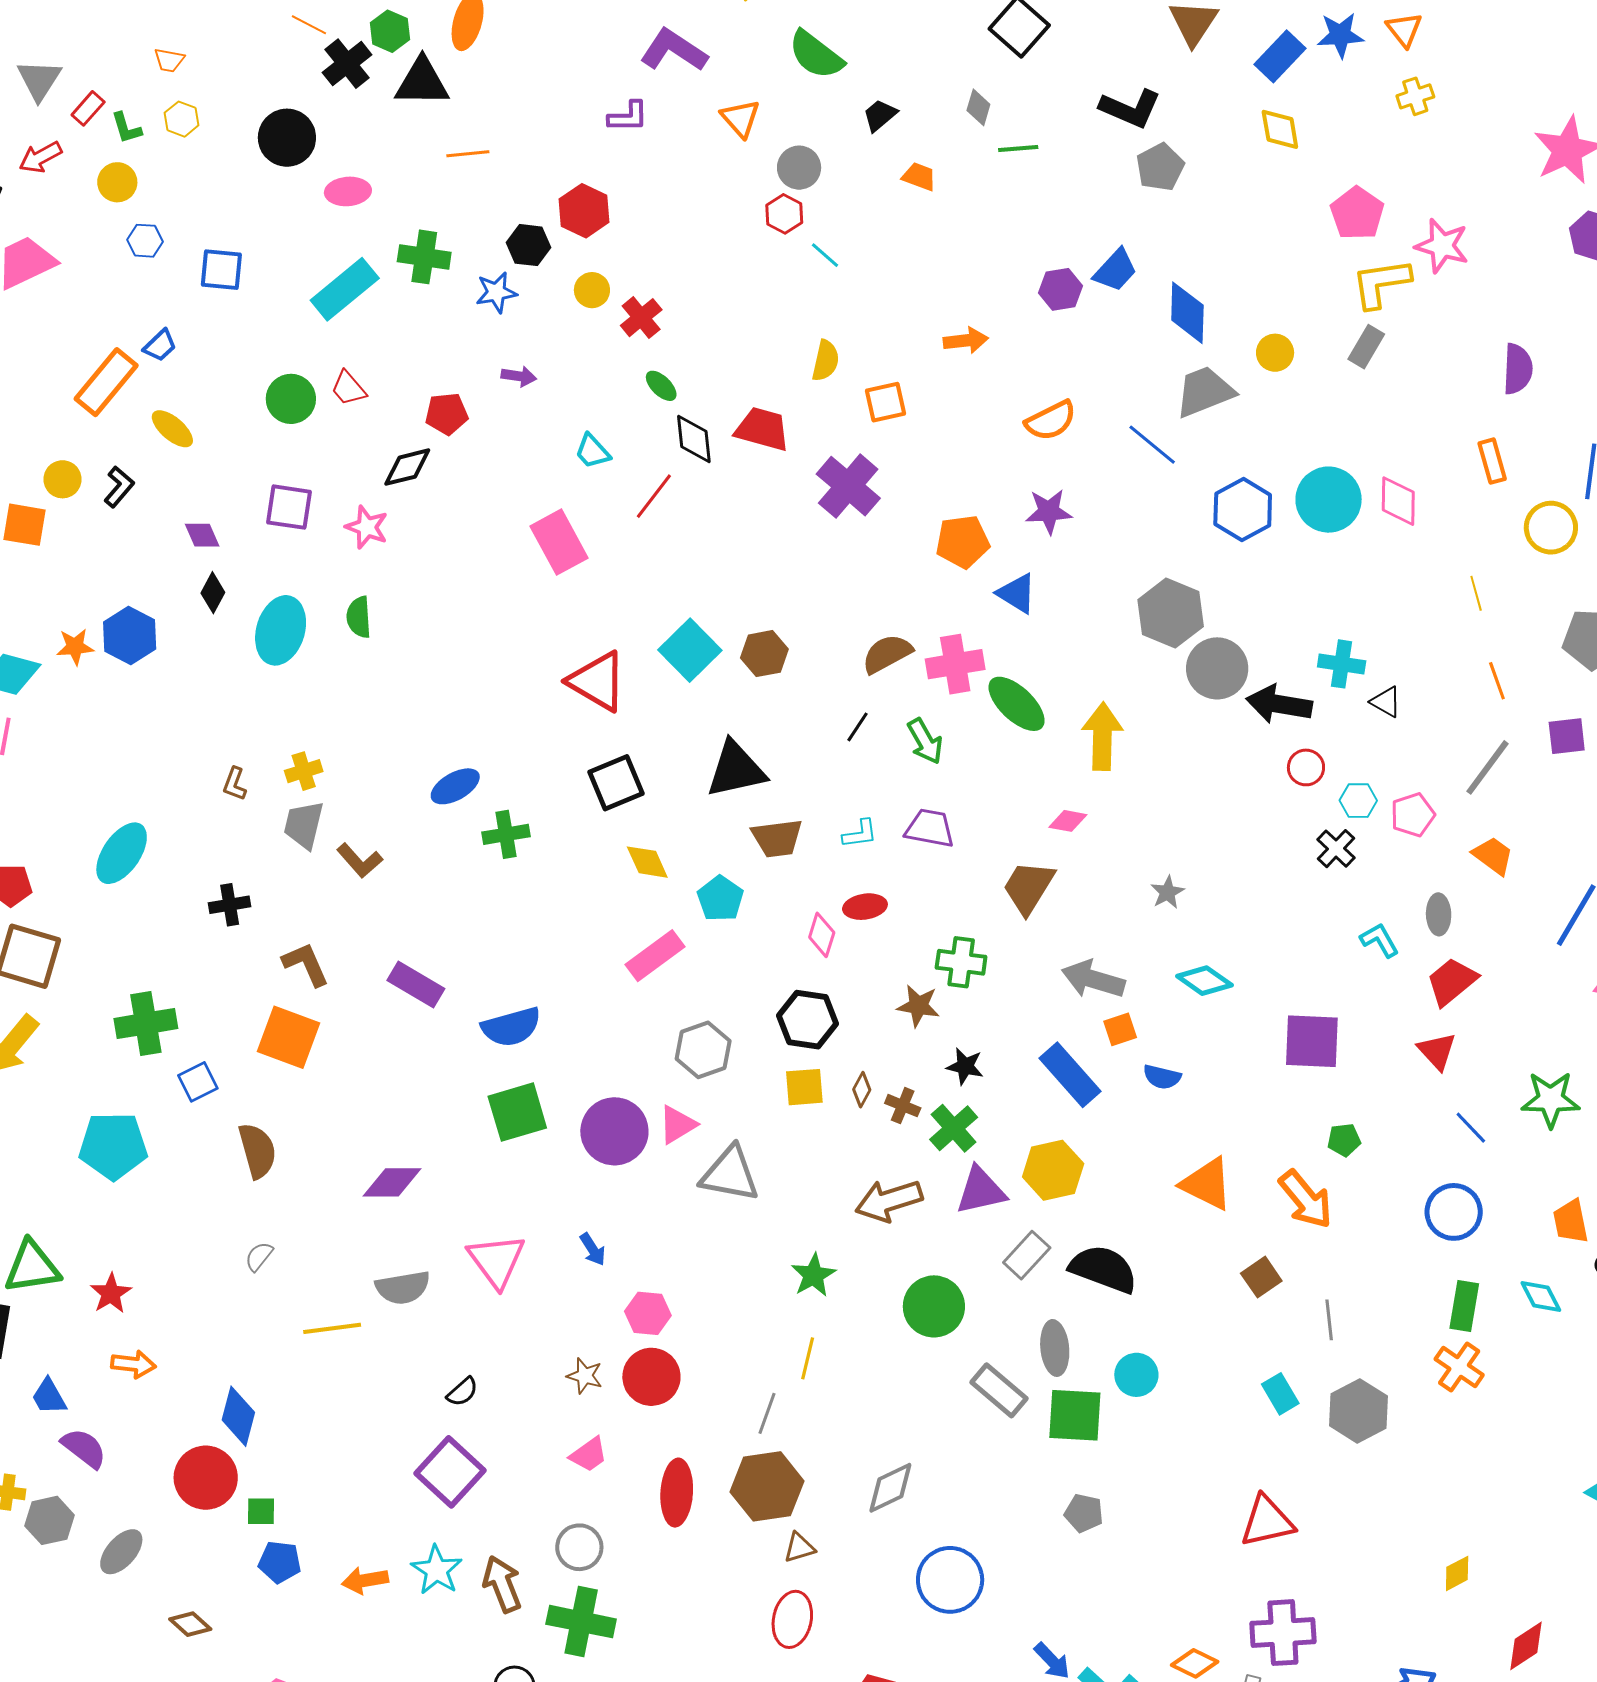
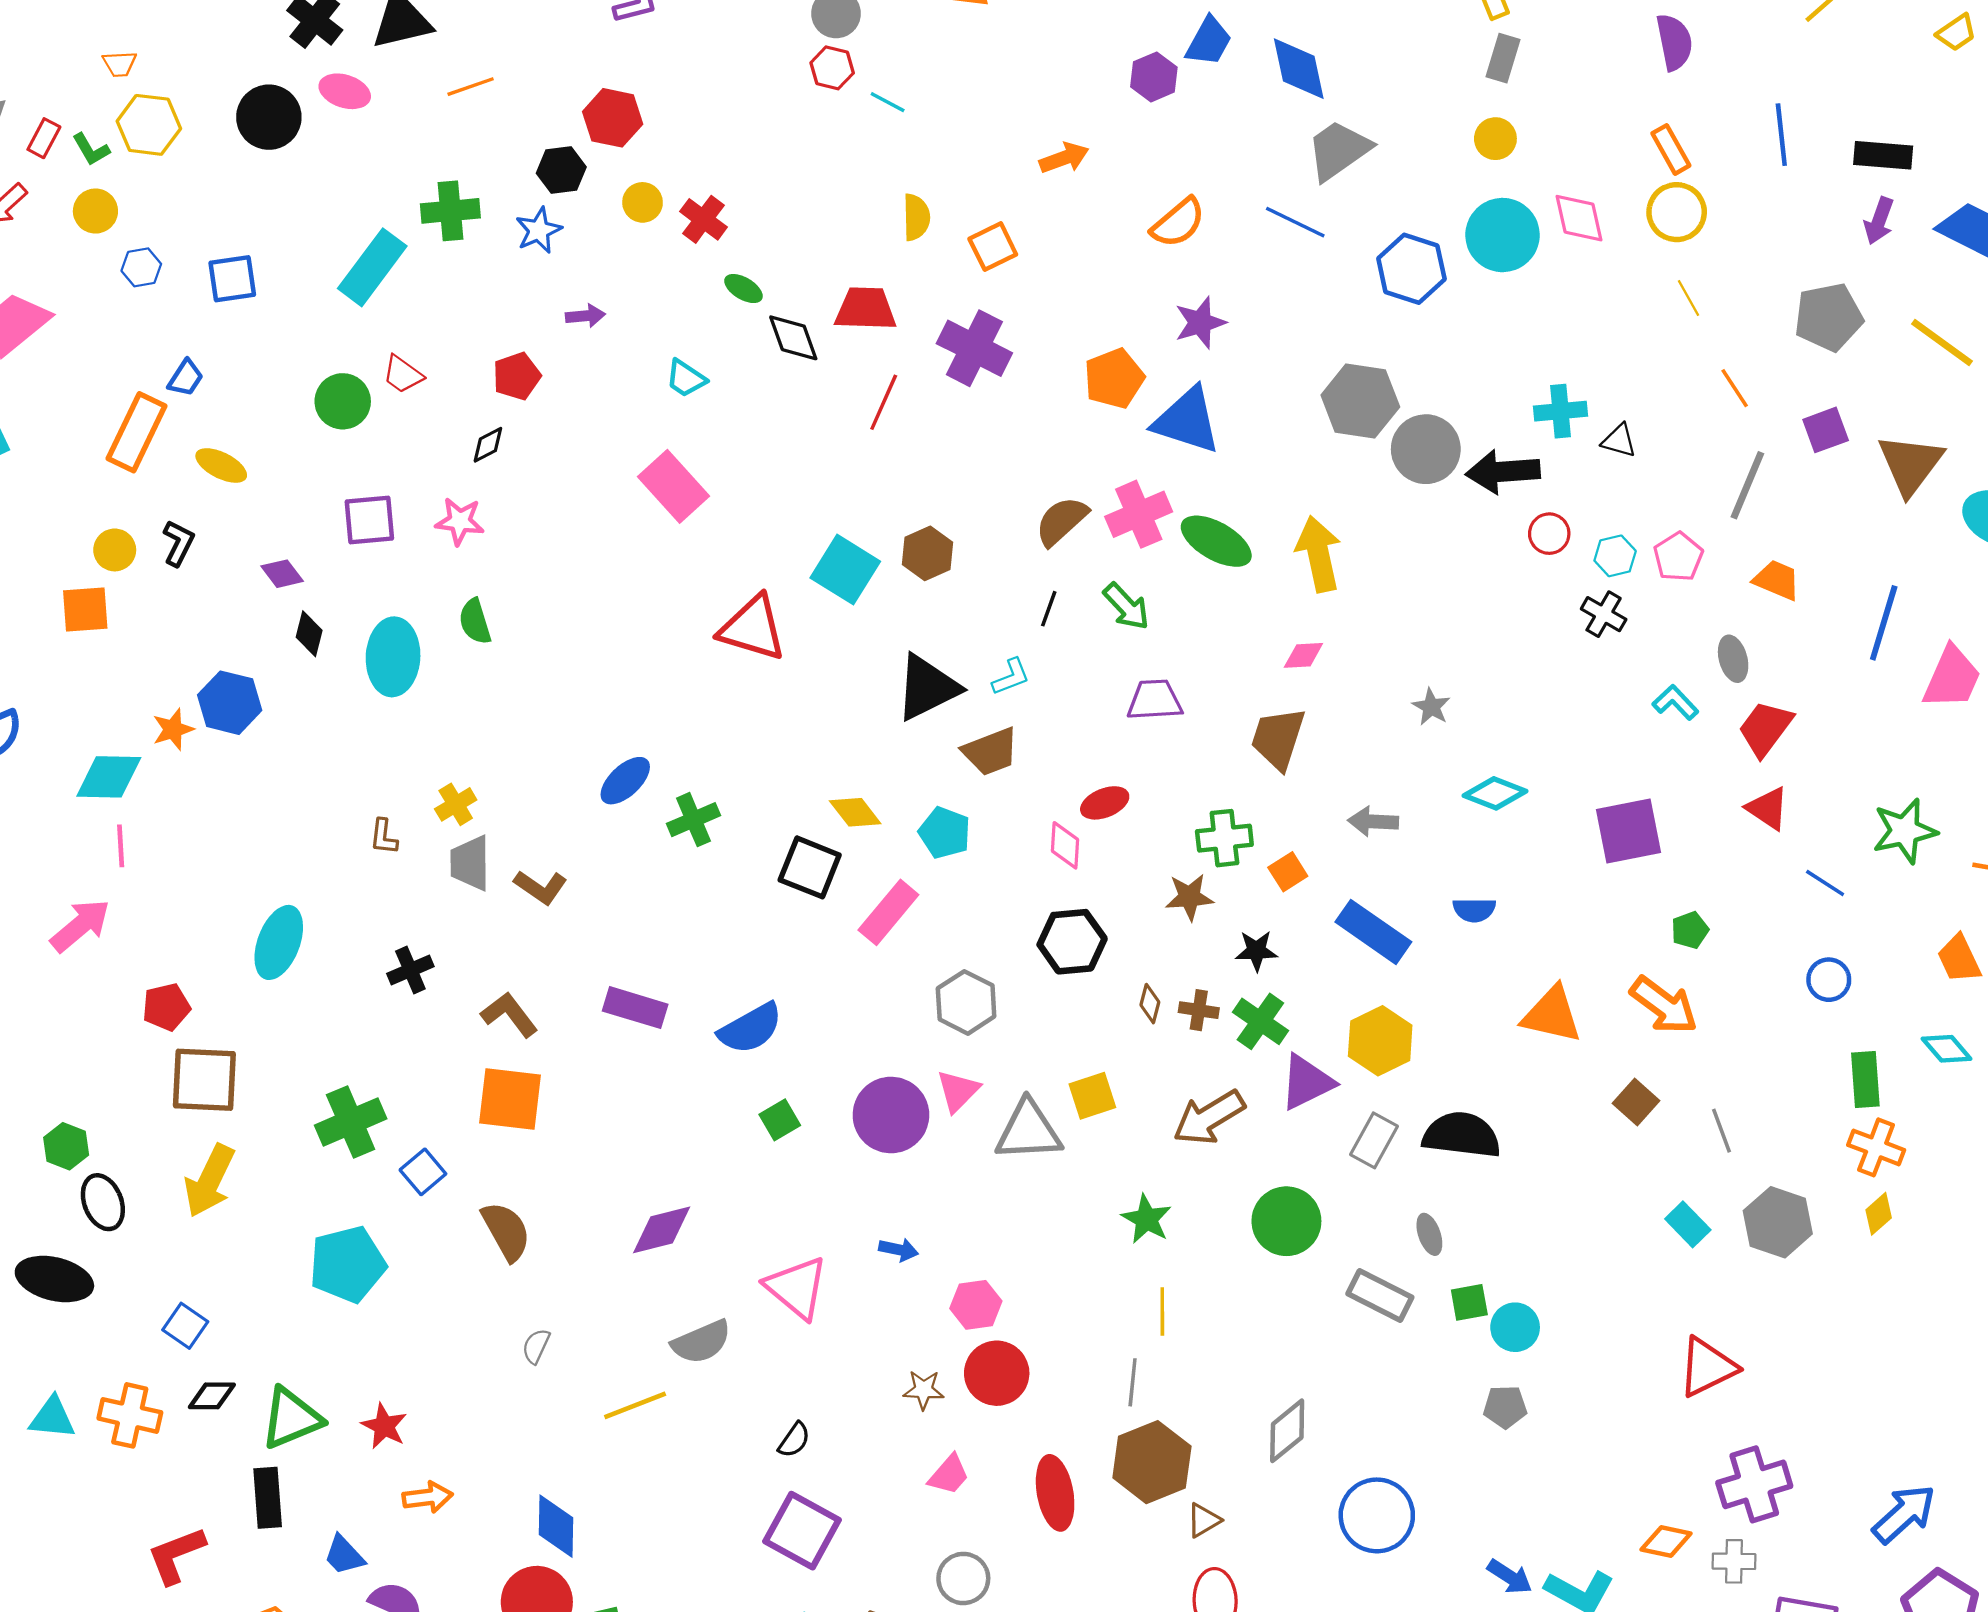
yellow hexagon: (182, 119) -> (149, 125), size x1.6
pink ellipse: (348, 191) -> (345, 91), moved, turned 36
yellow circle: (1275, 353) -> (1495, 139), moved
black diamond: (407, 467) -> (488, 445), size x0.7
red line: (654, 496) -> (884, 402), moved
yellow circle: (1551, 528) -> (1677, 212), moved
blue triangle: (1017, 593) -> (1187, 420), size x1.5
black square: (616, 783) -> (810, 867), moved, turned -32
cyan L-shape: (860, 834) -> (1011, 677), moved
gray arrow: (1093, 979) -> (1373, 822), size x0.7
orange square: (1120, 1029) -> (1288, 872), moved
yellow square: (804, 1087) -> (1092, 1096), moved
green square: (517, 1112) -> (780, 1120), size x0.6
blue circle: (1454, 1212) -> (1829, 980), size x0.7
blue arrow: (593, 1249) -> (899, 1250), turned -32
gray ellipse: (1055, 1348) -> (1429, 1234), size x0.7
cyan circle: (1136, 1375) -> (1515, 1327), moved
green square: (1075, 1415) -> (1469, 1302), size x0.6
yellow diamond: (1457, 1573) -> (1879, 1214), moved

